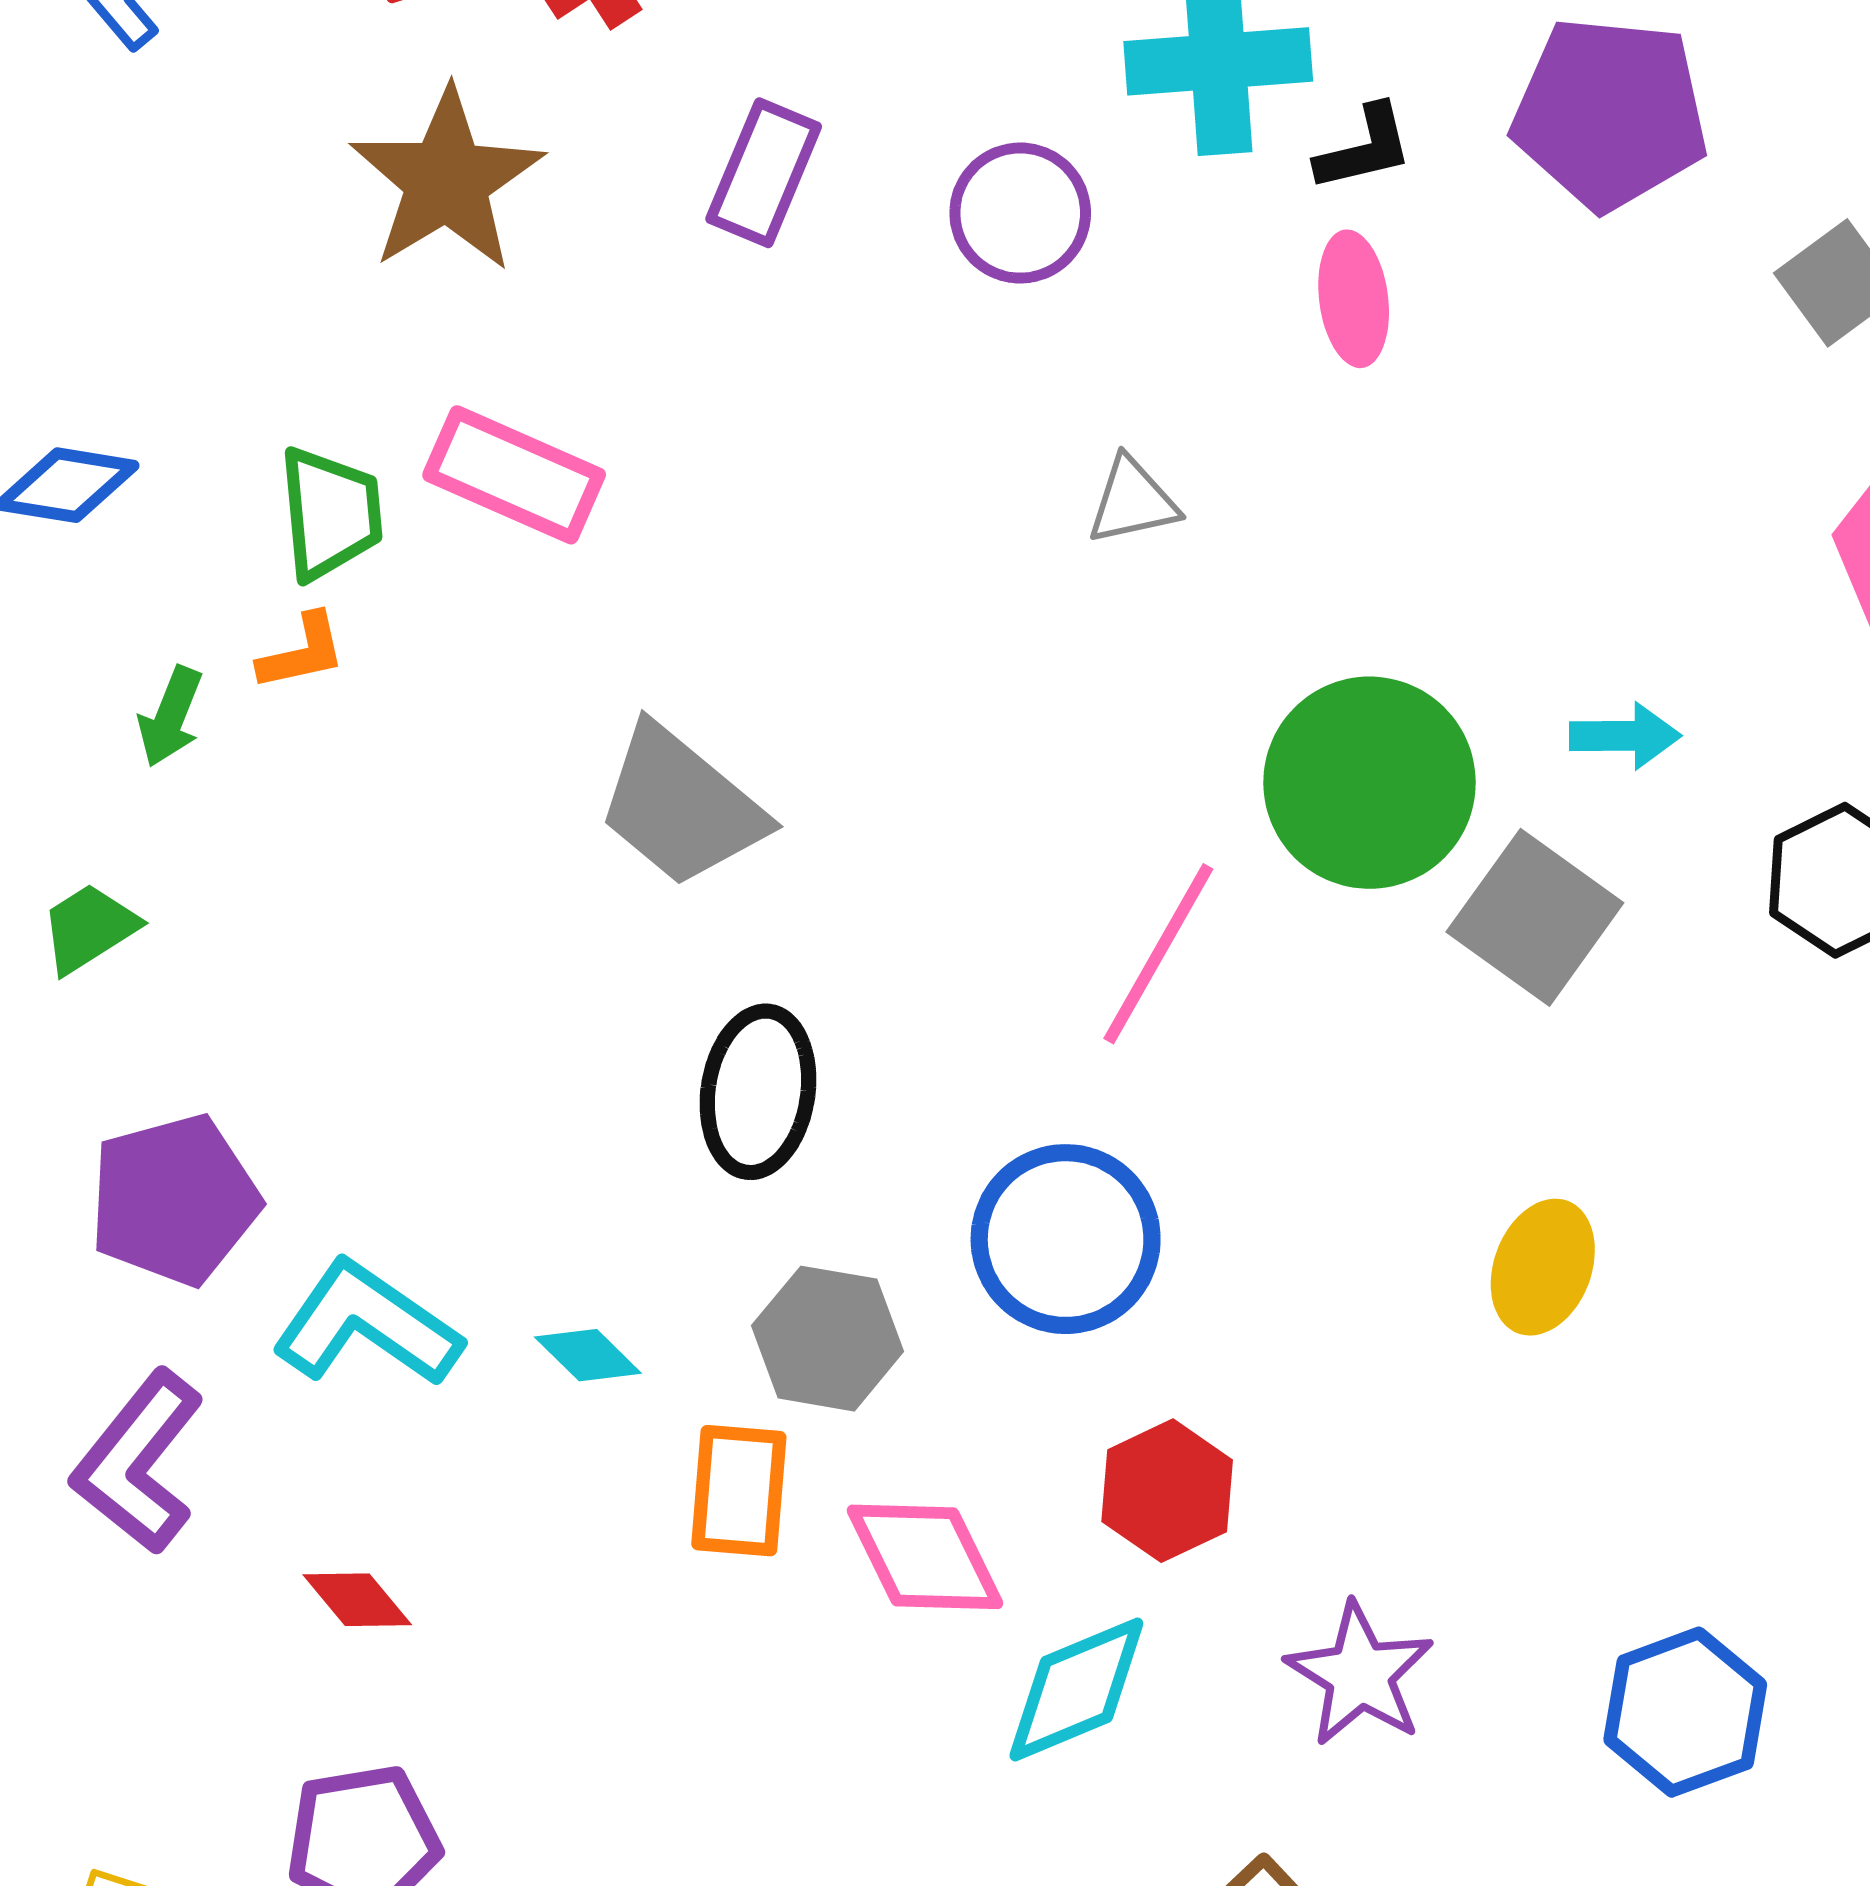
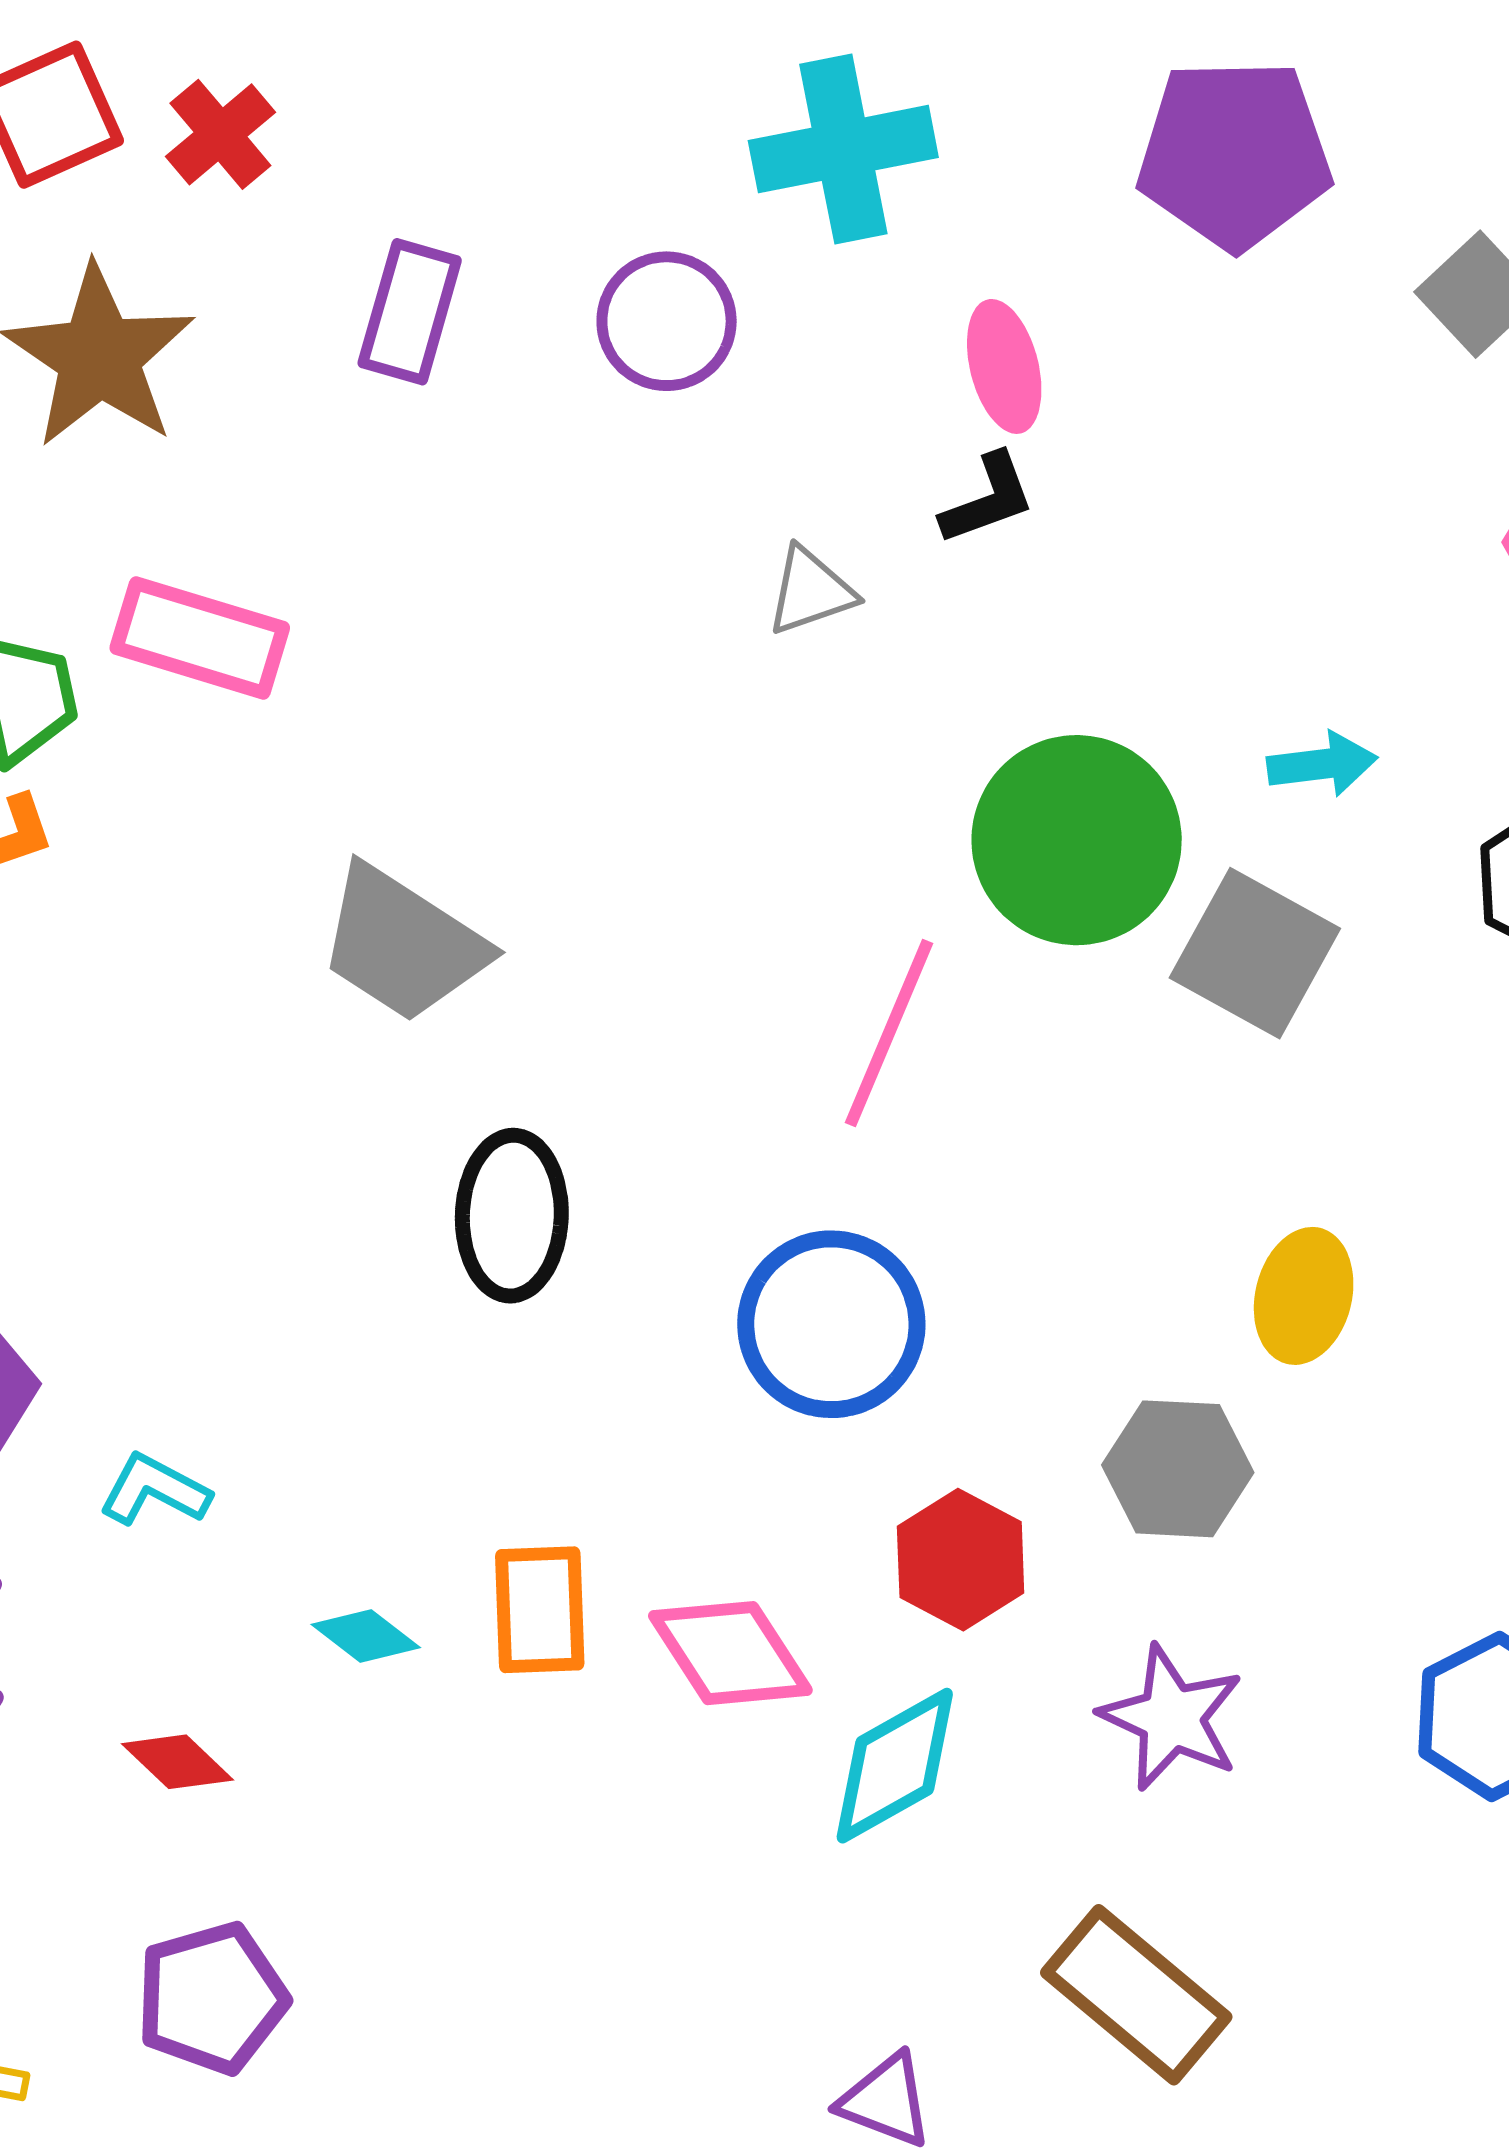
black L-shape: (1364, 148) -> (988, 499), moved
cyan L-shape: (367, 1324) -> (154, 1490), size x0.6
gray hexagon: (828, 1339) -> (1178, 1469), moved
cyan diamond: (588, 1355) -> (366, 1636), moved

